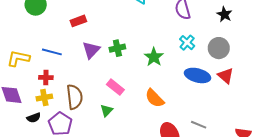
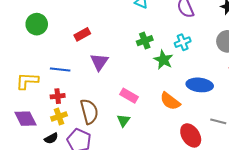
cyan cross: (187, 43) -> (183, 42), moved, turned 35
green cross: (117, 48) -> (145, 41), moved
blue ellipse: (198, 75) -> (200, 85), moved

